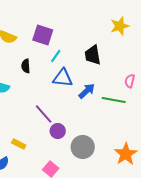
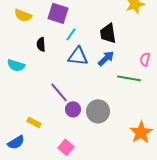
blue arrow: (87, 91) -> (106, 58), moved
gray circle: (83, 147) -> (98, 111), moved

